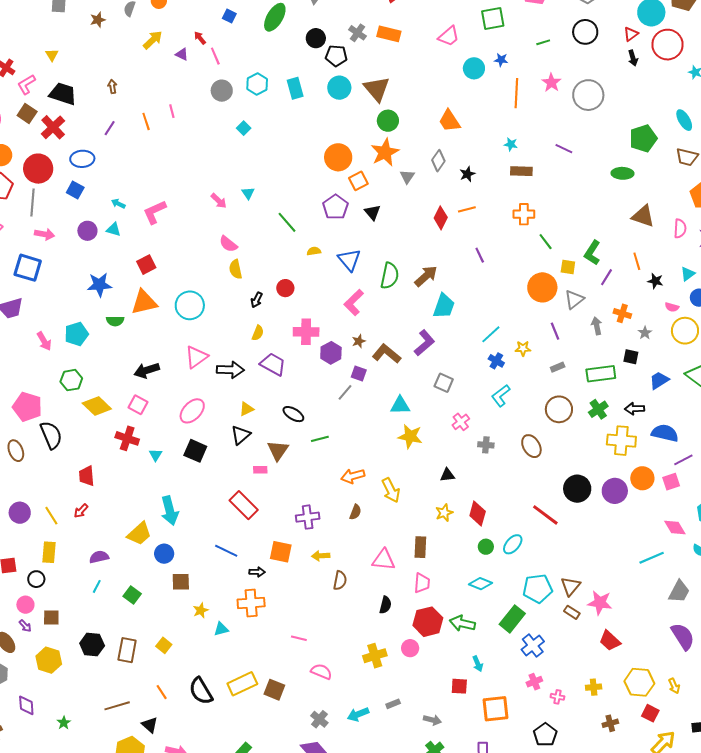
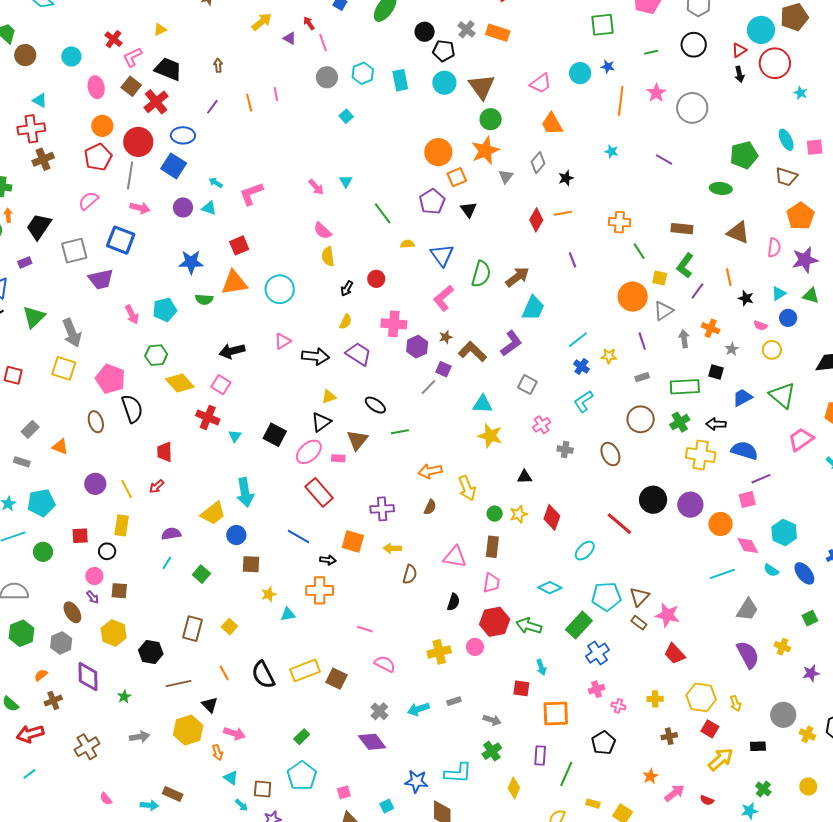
pink trapezoid: (449, 36) -> (541, 83), moved
yellow triangle: (52, 55) -> (160, 30), turned 32
brown rectangle: (521, 171) -> (682, 229), moved
blue square: (75, 190) -> (174, 166), size x1.4
yellow circle: (685, 331) -> (772, 350), size x0.7
pink triangle: (196, 357) -> (283, 341), size x0.7
pink ellipse: (192, 411) -> (309, 452), moved
orange circle: (642, 478) -> (720, 524), moved
green circle: (486, 547) -> (495, 514), moved
black hexagon: (92, 645) -> (151, 652), moved
purple diamond: (26, 705) -> (88, 677), size x1.4

